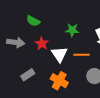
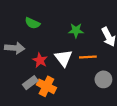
red star: (42, 44) -> (40, 60), moved
orange cross: (59, 81) -> (46, 86), moved

